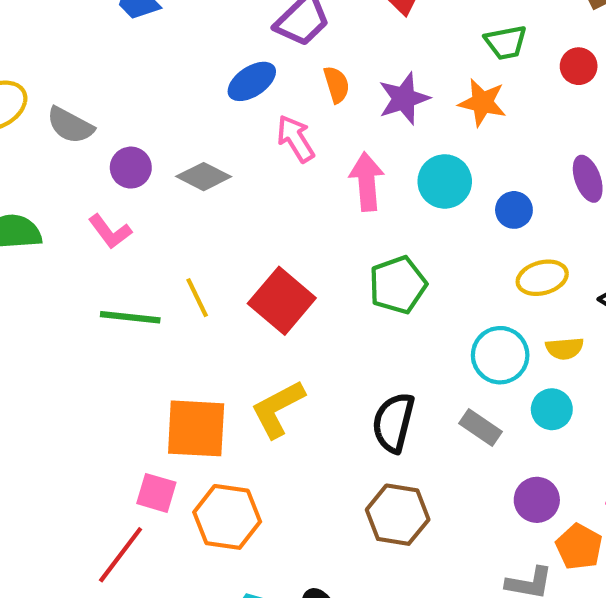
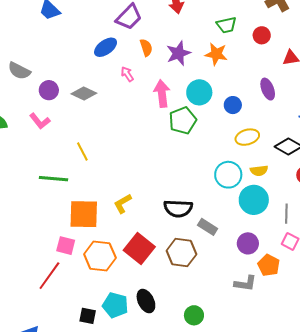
pink arrow: (295, 139) -> (127, 74), size x0.7
green pentagon: (398, 285) -> (183, 121), moved
red square: (282, 301) -> (139, 248), moved
green line: (130, 317) -> (53, 179), moved
yellow L-shape: (278, 409) -> (123, 204), size x0.7
cyan circle: (552, 409) -> (254, 200), size x1.5
black semicircle: (393, 423) -> (178, 208), turned -100
gray rectangle: (481, 427) -> (208, 227), moved

